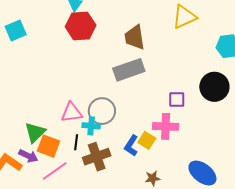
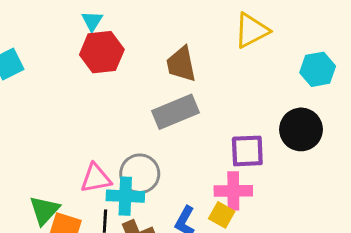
purple square: (177, 100) -> (247, 151), size x1.4
cyan cross: (91, 126) -> (125, 196), size x1.4
yellow square: (147, 140) -> (222, 215), moved

